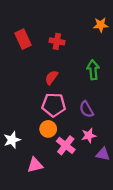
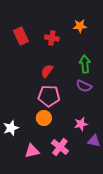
orange star: (101, 25) -> (80, 26), moved
purple semicircle: (87, 109) -> (84, 86), moved, turned -35
pink cross: (66, 145) -> (60, 147), moved

